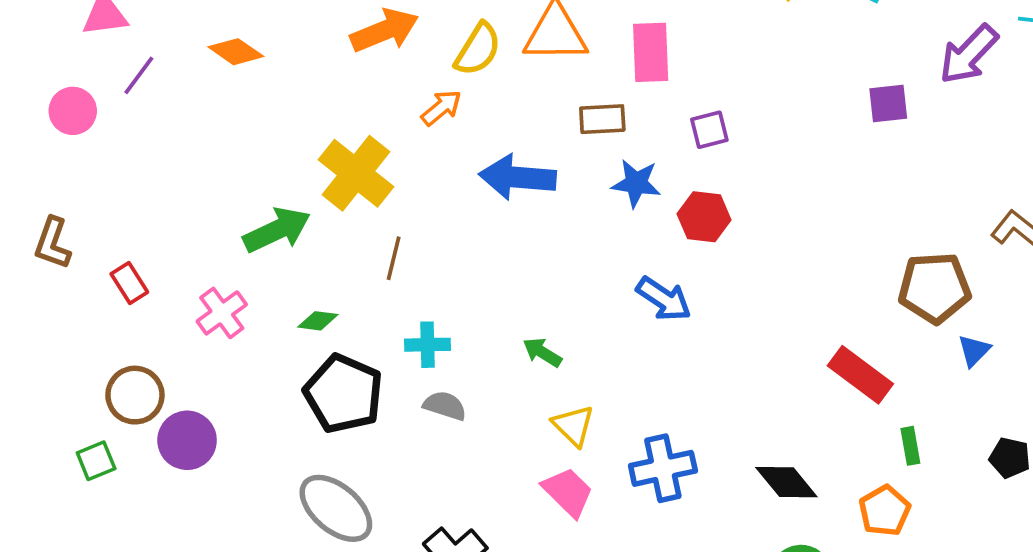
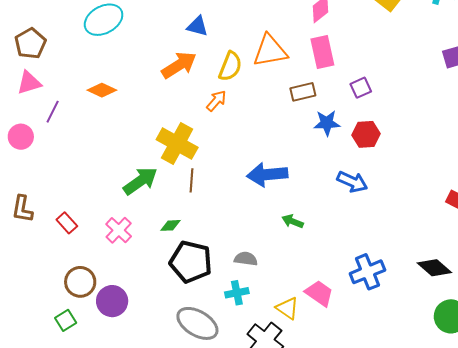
blue arrow: (518, 177) -> (267, 174), moved
brown line: (394, 258) -> (191, 180), moved
cyan cross: (427, 345) -> (237, 293), moved
yellow triangle: (573, 426) -> (287, 308), moved

